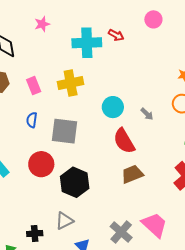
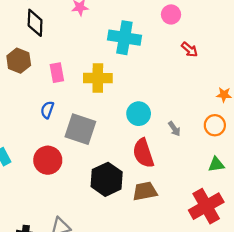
pink circle: (153, 19) -> (171, 14), moved
red arrow: (116, 35) -> (189, 49), moved
black hexagon: (75, 182) -> (107, 179), moved

